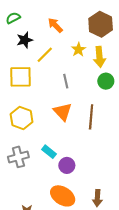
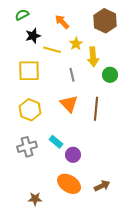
yellow star: (78, 50) -> (76, 44), moved
yellow line: (45, 55) -> (52, 50), turned 60
yellow arrow: (100, 57) -> (93, 57), moved
brown arrow: (97, 198) -> (102, 186), turned -119

